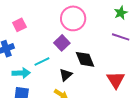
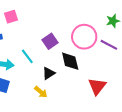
pink circle: (73, 18) -> (84, 37), moved
cyan line: (42, 61) -> (27, 56), turned 70

